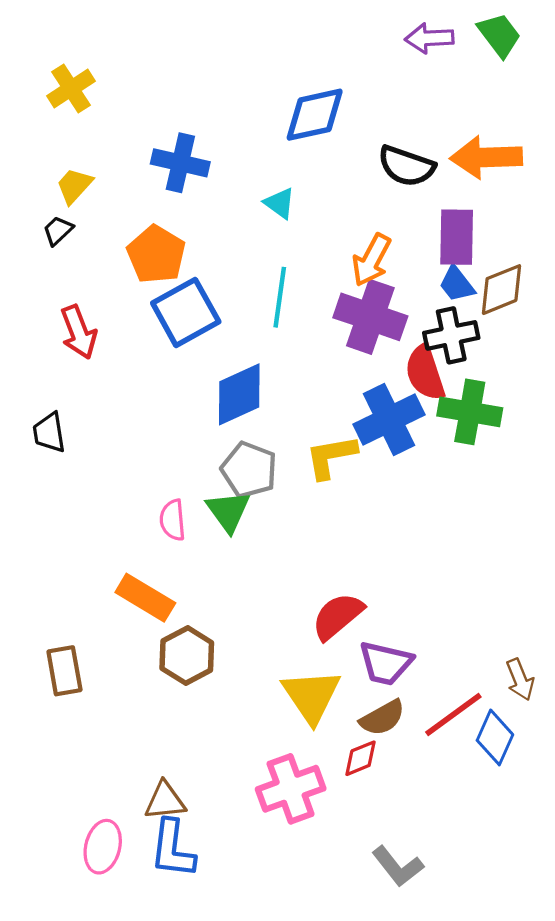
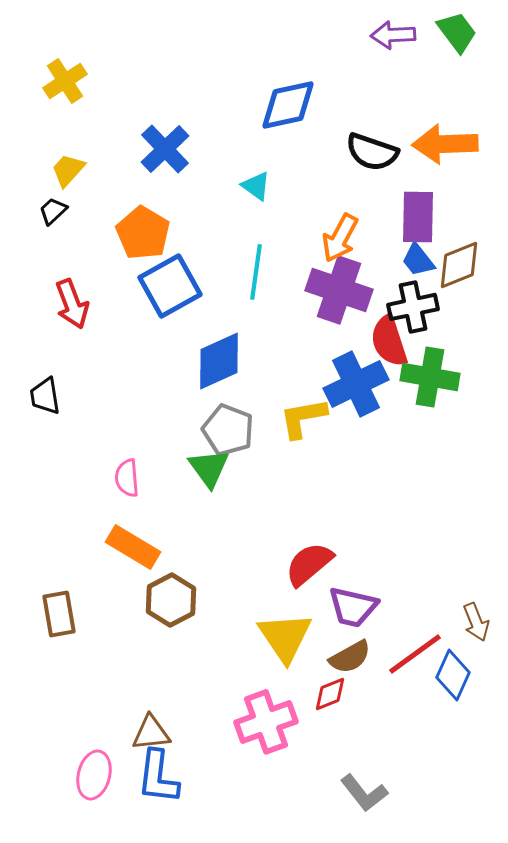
blue cross: (180, 163) -> (165, 149), turned 33
pink semicircle: (173, 520) -> (127, 478), moved

